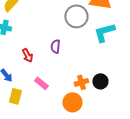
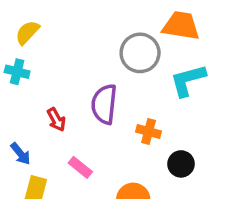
purple semicircle: (55, 46) -> (104, 104), size x1.6
orange cross: (81, 82) -> (149, 131), moved, turned 32

